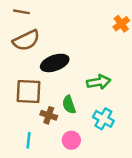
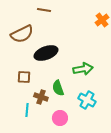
brown line: (21, 12) -> (44, 10), moved
brown square: (29, 91) -> (24, 77), size x0.6
cyan line: (29, 140) -> (27, 110), moved

